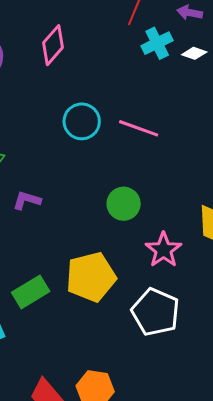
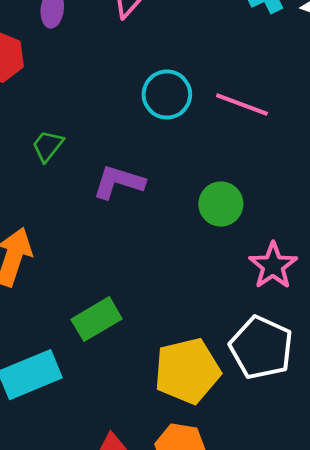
purple L-shape: (27, 200) -> (119, 182), moved, size x1.4
yellow pentagon: (91, 277) -> (187, 371), moved

